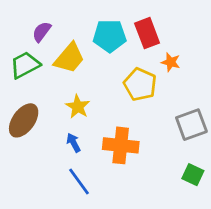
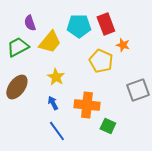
purple semicircle: (42, 32) -> (30, 23), turned -56
green square: (193, 175) -> (108, 126), moved

